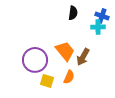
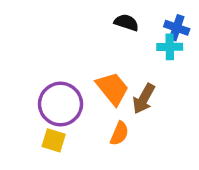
black semicircle: (73, 13) -> (126, 23), turned -80
yellow square: (47, 81) -> (54, 140), moved

